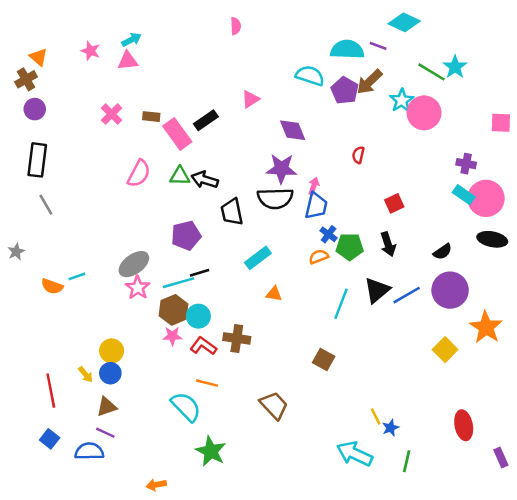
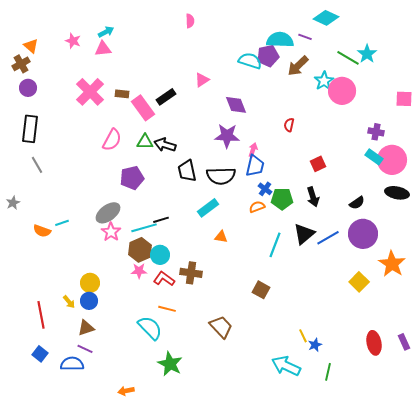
purple pentagon: (345, 90) -> (268, 56), moved, turned 30
pink cross: (112, 114) -> (90, 92), size x1.6
black semicircle: (275, 198) -> (221, 176), moved
purple pentagon: (186, 236) -> (132, 178), moved
purple rectangle: (501, 457) -> (404, 342), moved

